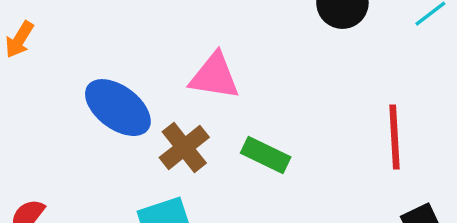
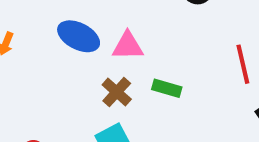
blue ellipse: (118, 108) -> (79, 36), moved

